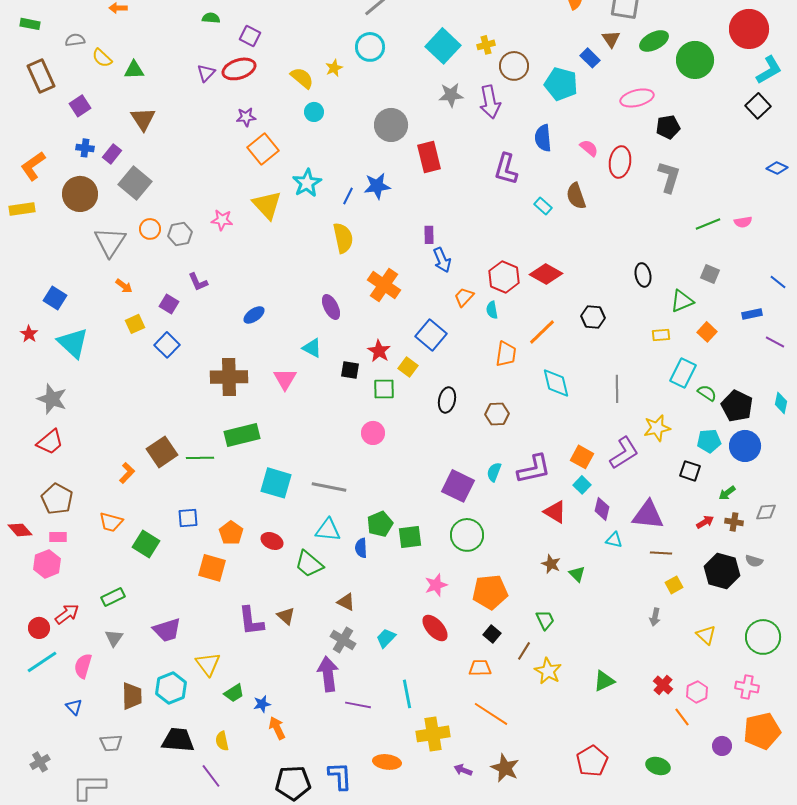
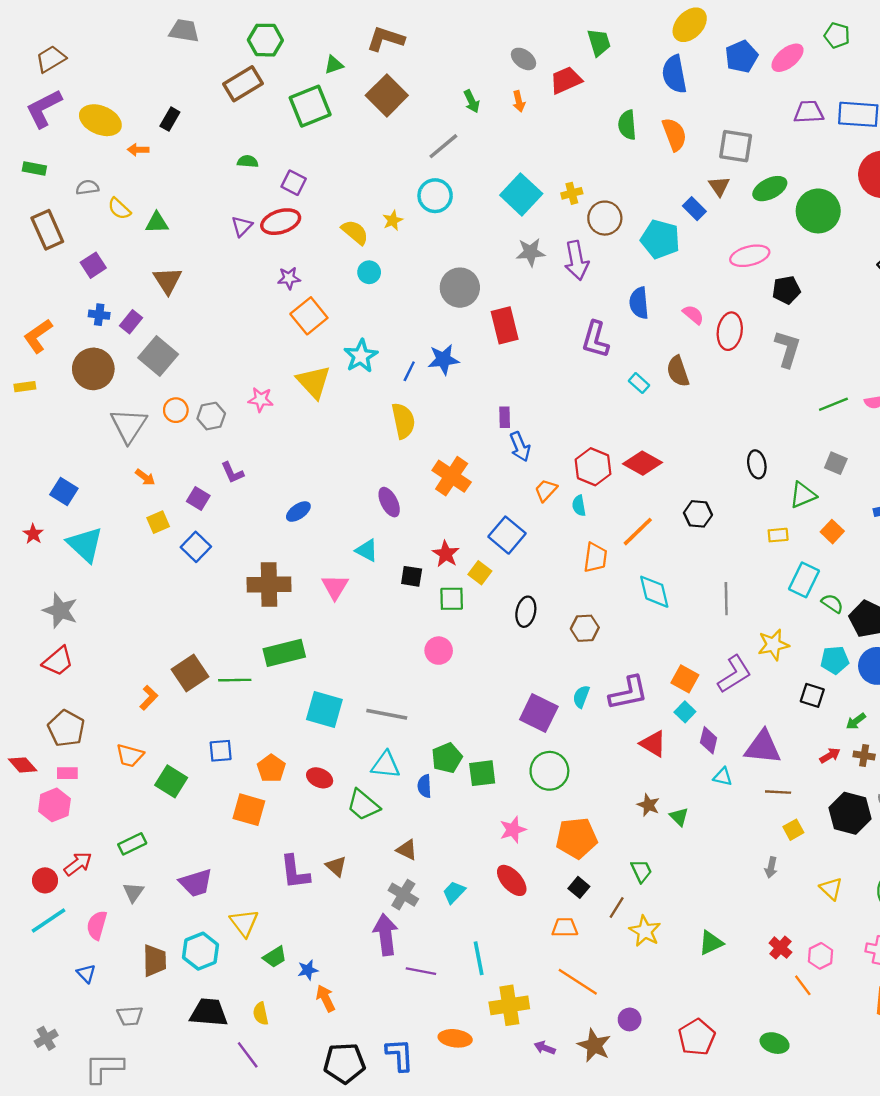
yellow rectangle: (22, 209) -> (25, 387), size x0.7
purple circle: (722, 746) -> (630, 1019), moved

